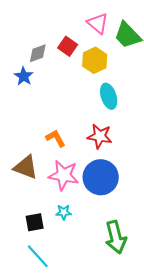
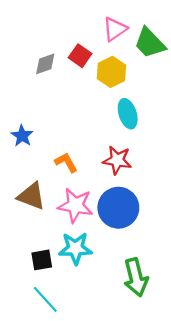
pink triangle: (98, 23) -> (115, 29), turned 45
blue star: (24, 76) -> (22, 136), moved
cyan star: (64, 212) -> (75, 248), size x1.8

